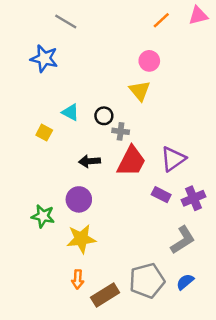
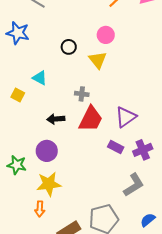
black circle: (104, 116) -> (69, 47), moved
orange arrow: (78, 279) -> (40, 209), moved
blue semicircle: (185, 282) -> (148, 220), moved

